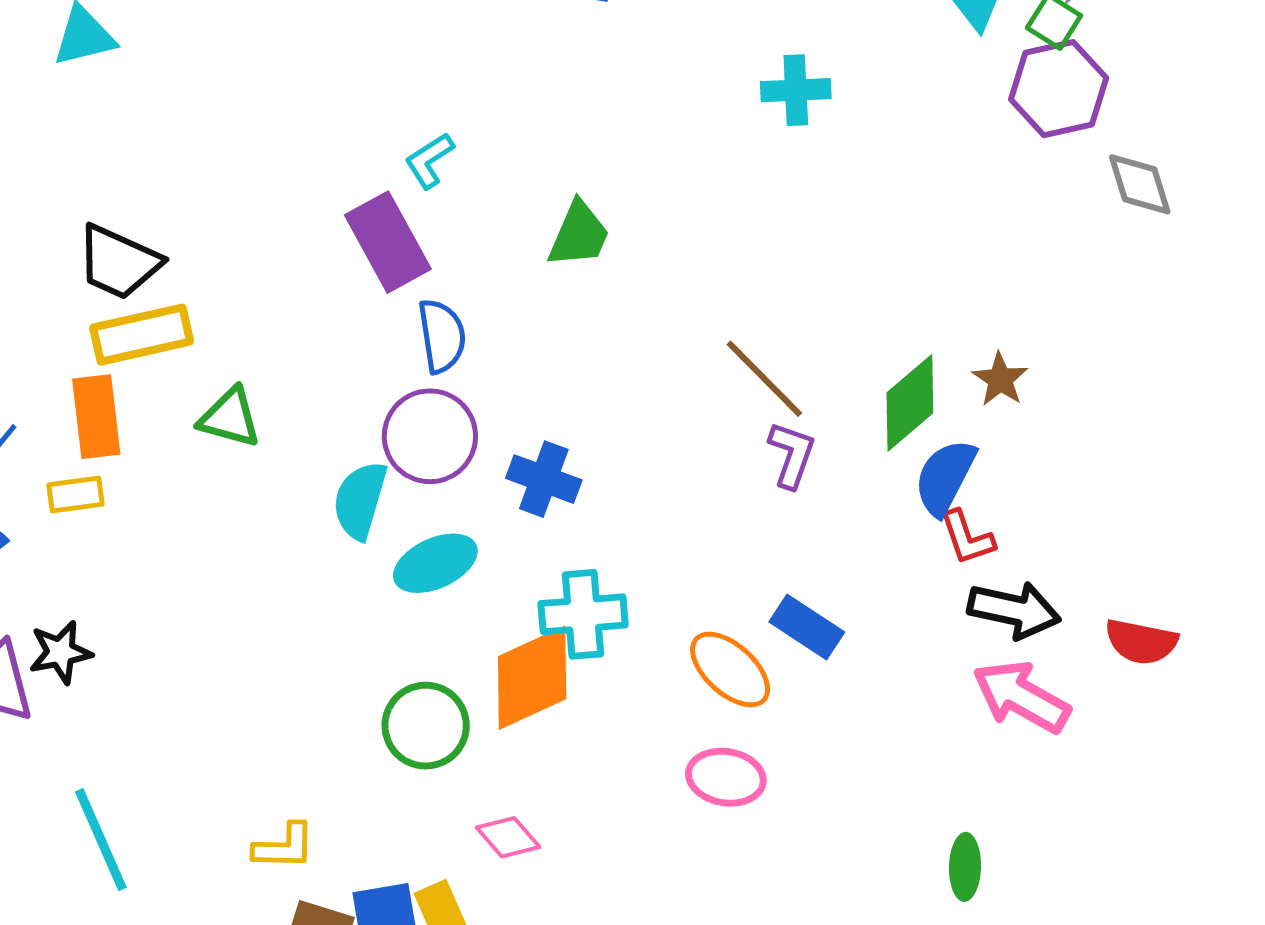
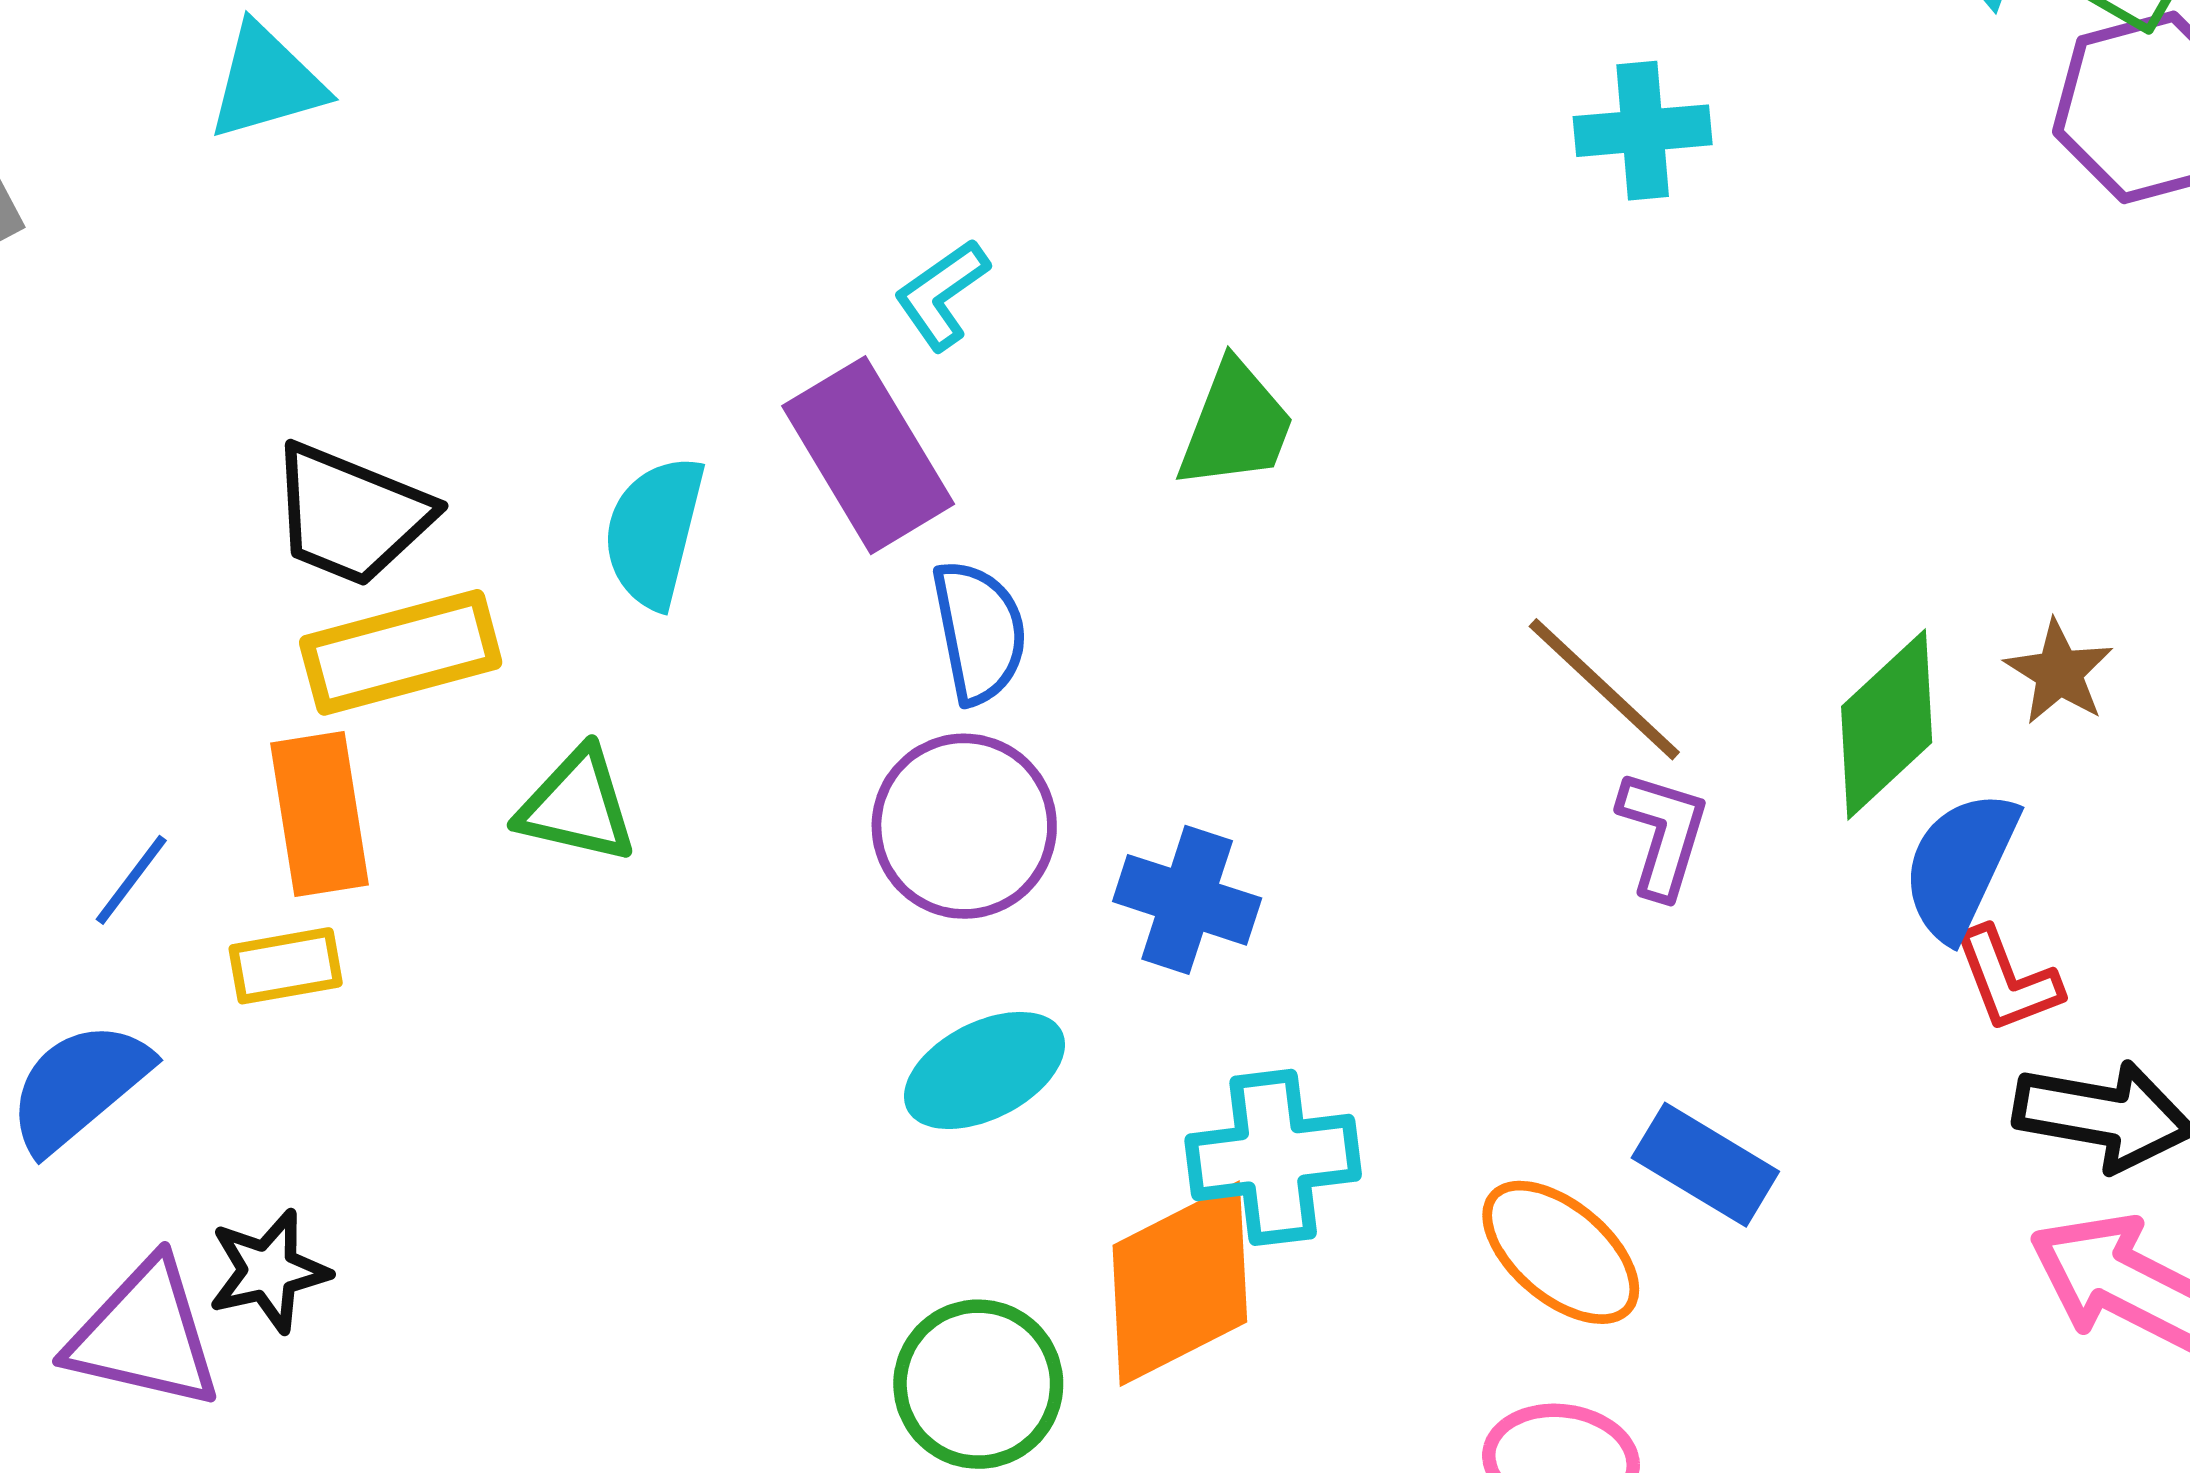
cyan semicircle: (360, 500) -> (654, 532), moved

